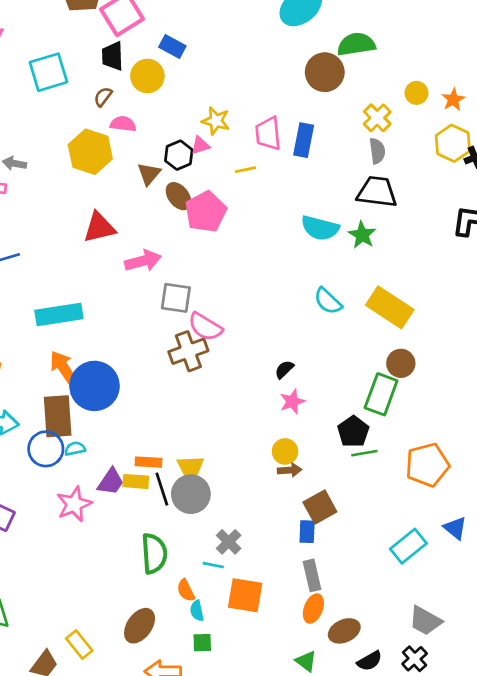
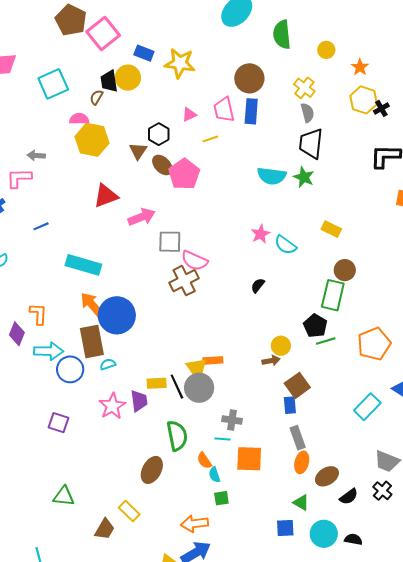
green semicircle: (356, 44) -> (282, 35), turned -80
black trapezoid: (112, 56) -> (109, 81), moved
brown circle: (325, 72) -> (249, 78), moved
yellow circle: (416, 93) -> (326, 50), moved
yellow star: (216, 121) -> (180, 63), moved, size x1.4
pink semicircle: (123, 124) -> (79, 119), moved
pink triangle: (200, 145) -> (189, 115), moved
black trapezoid: (377, 192) -> (311, 143), turned -84
cyan semicircle: (328, 301) -> (285, 245), moved
yellow rectangle: (390, 307) -> (331, 229), size x0.6
cyan rectangle: (59, 315) -> (83, 265), turned 32
pink star: (292, 401) -> (260, 234), moved
blue circle: (46, 449) -> (70, 369), moved
yellow circle: (285, 451) -> (281, 346), moved
orange rectangle: (148, 462) -> (213, 360), moved
purple trapezoid: (111, 482) -> (139, 401), moved, turned -35
gray cross: (229, 542) -> (232, 420), turned -30
brown ellipse: (140, 626) -> (152, 470), moved

